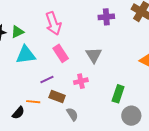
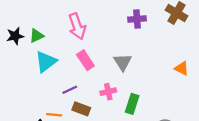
cyan triangle: (26, 55) -> (46, 62), turned -30
green rectangle: (118, 94) -> (132, 104), moved

